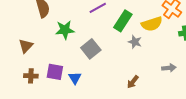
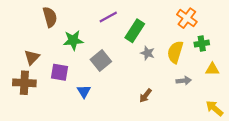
yellow semicircle: (152, 24) -> (175, 52), moved, turned 125
purple square: (55, 72) -> (59, 72), moved
brown cross: (31, 76) -> (24, 83), moved, size x1.5

